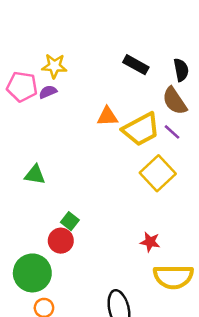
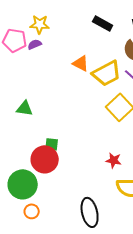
orange triangle: (107, 116) -> (81, 63), turned 30
green square: (70, 221) -> (52, 144), turned -32
red circle: (61, 241) -> (45, 159), size x1.4

